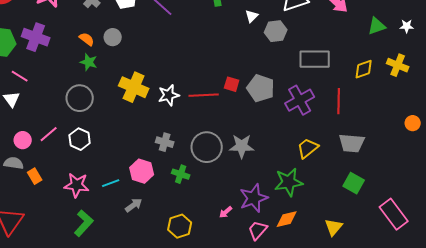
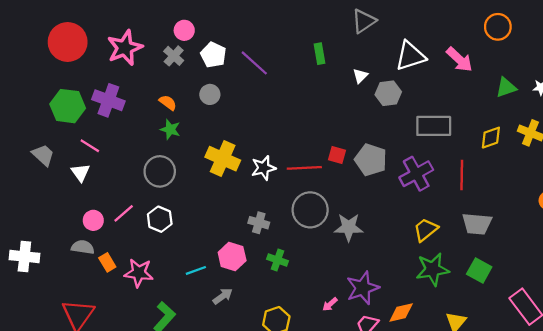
gray circle: (113, 37) -> (210, 94), moved
gray circle: (207, 147) -> (310, 210), moved
green star: (289, 182) -> (433, 269), moved
pink star: (77, 185) -> (139, 273), moved

